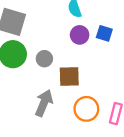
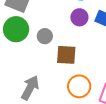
gray arrow: (44, 103) -> (30, 88), moved

